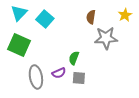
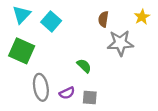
green semicircle: (74, 58) -> (84, 66), turned 112
purple semicircle: (59, 73) -> (67, 93), moved
gray square: (79, 78) -> (90, 98), moved

